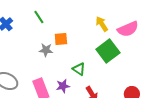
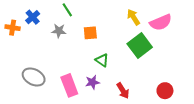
gray star: (46, 50) -> (59, 31), moved
green triangle: (79, 69) -> (102, 60), moved

